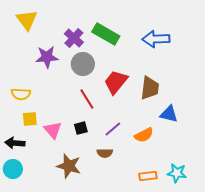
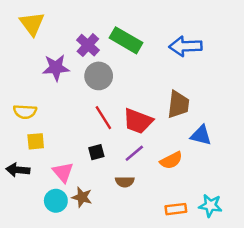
red trapezoid: (116, 82) -> (138, 121), moved, turned -108
pink triangle: (53, 130) -> (63, 172), moved
brown star: (69, 166) -> (82, 197), size x0.7
cyan circle: (13, 169) -> (56, 201), moved

